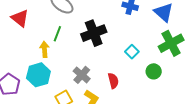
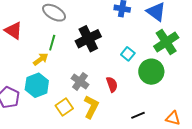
yellow arrow: (44, 49) -> (41, 59), turned 63
green circle: (154, 71) -> (151, 72), size x1.6

